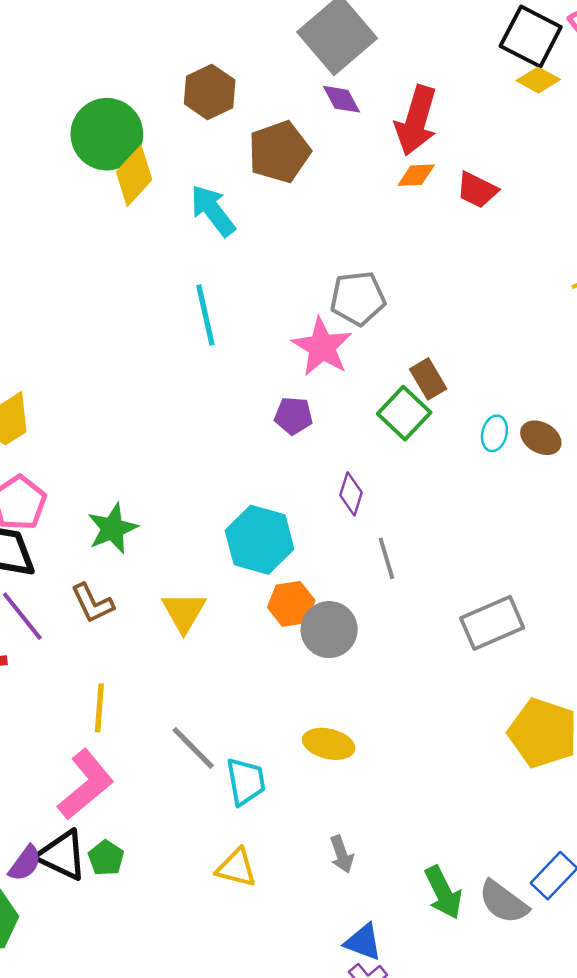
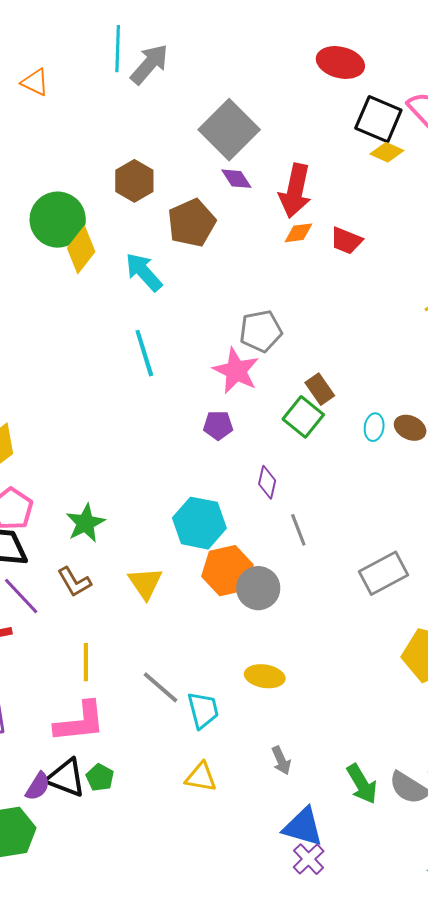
orange hexagon: (291, 604) -> (228, 571), size x1.4
pink L-shape: (86, 785) -> (80, 722), turned 38
blue triangle: (363, 942) -> (303, 827), size x1.4

